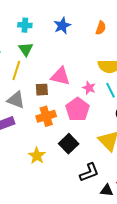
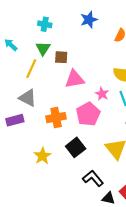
blue star: (62, 26) -> (89, 20), moved
pink triangle: (60, 76) -> (75, 79), turned -30
brown square: (42, 90) -> (61, 57), moved
black L-shape: (89, 172) -> (93, 178), turned -115

